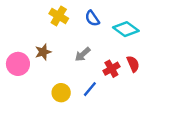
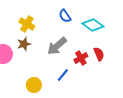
yellow cross: (59, 16) -> (27, 24), moved
gray arrow: (83, 54) -> (57, 46), size x1.5
yellow circle: (61, 93) -> (34, 85), moved

